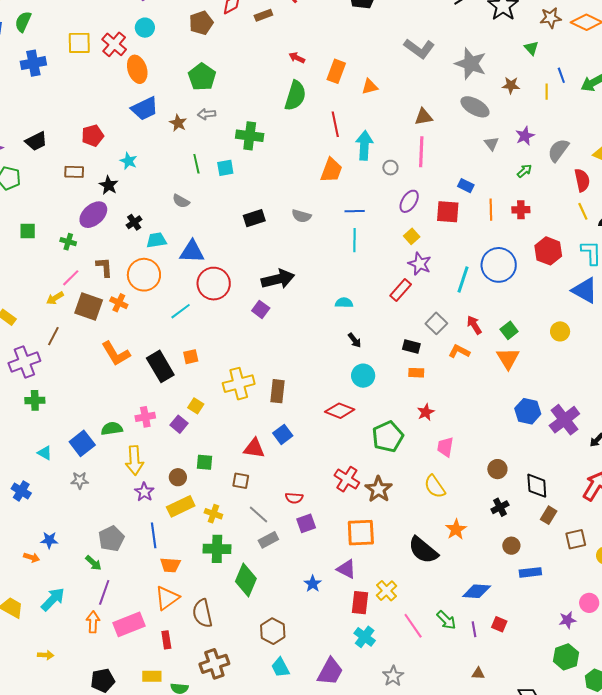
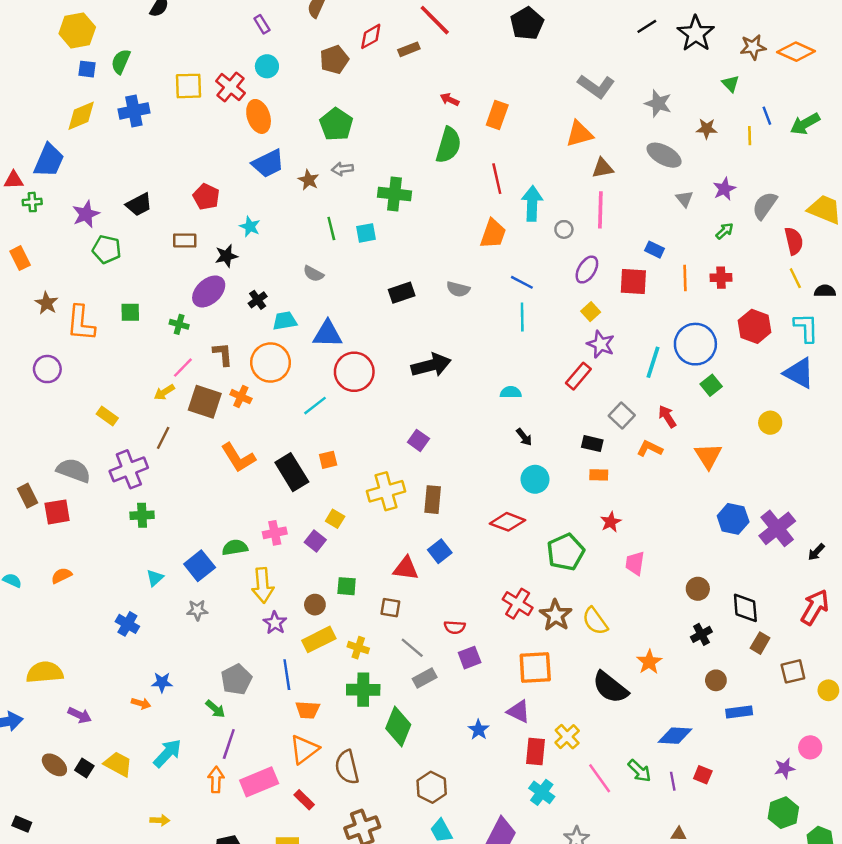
gray star: (471, 64) -> (658, 103), size x0.7
orange triangle: (370, 87) -> (579, 134), moved, size x1.4
red pentagon: (93, 136) -> (206, 197), turned -30
black star: (109, 185) -> (226, 256), turned 30
blue line: (355, 211) -> (522, 282), turned 30
purple square: (261, 309) -> (418, 440), moved
green square: (509, 330) -> (711, 385), moved
cyan triangle: (45, 453) -> (155, 578), turned 49
yellow semicircle: (435, 487) -> (595, 621), moved
red rectangle: (166, 640) -> (304, 800), turned -36

